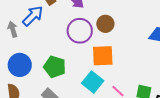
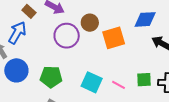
orange square: (103, 56) -> (114, 38), moved
blue circle: (20, 65) -> (16, 70), moved

